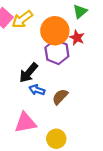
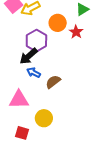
orange circle: (55, 31) -> (58, 23), size x0.7
purple hexagon: (57, 52) -> (36, 41), moved

